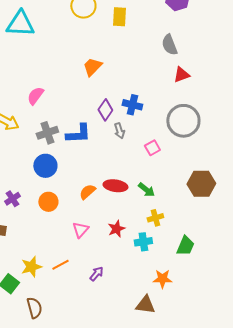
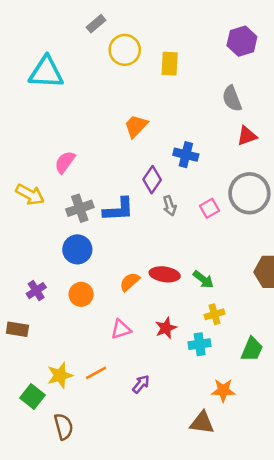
blue cross: (132, 105) -> (186, 155), moved
pink square: (152, 148) -> (210, 208), moved
pink triangle: (80, 230) -> (121, 329), turned 30

